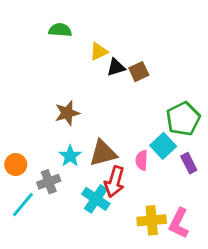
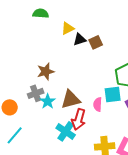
cyan square: (163, 146) -> (113, 94), turned 36
gray cross: (49, 182) -> (36, 93), moved

